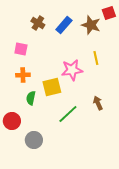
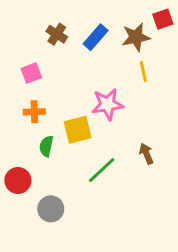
brown star: (91, 25) -> (136, 37), turned -30
pink square: (21, 49) -> (31, 73), turned -32
yellow line: (96, 58) -> (143, 71), moved

